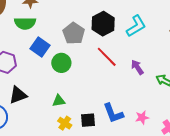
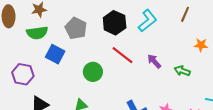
gray pentagon: (74, 33) -> (76, 28), moved
green circle: (61, 63) -> (93, 72), moved

